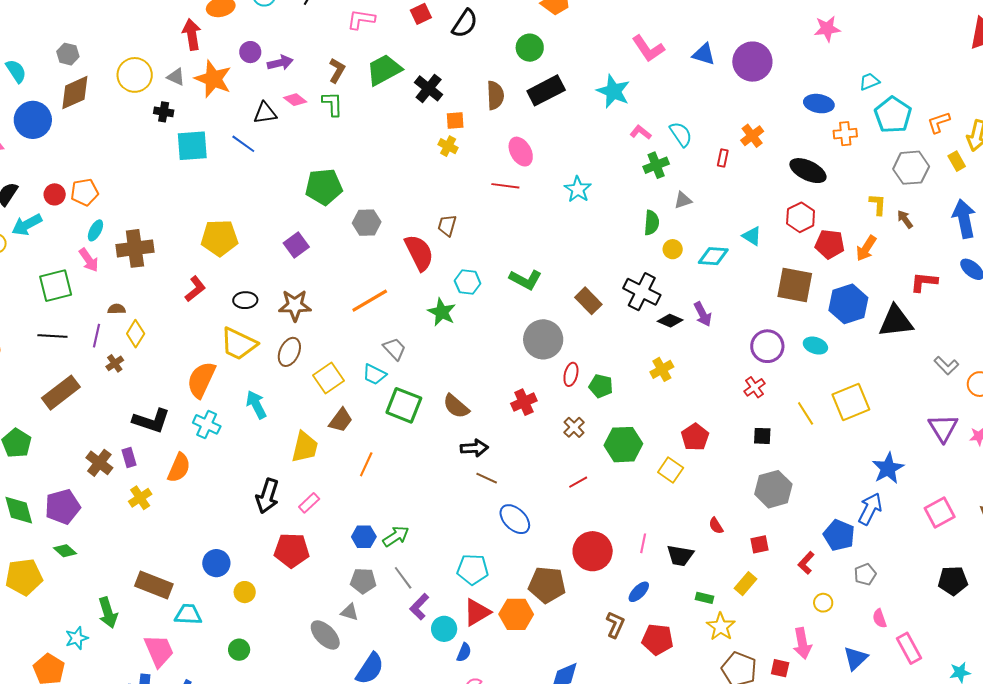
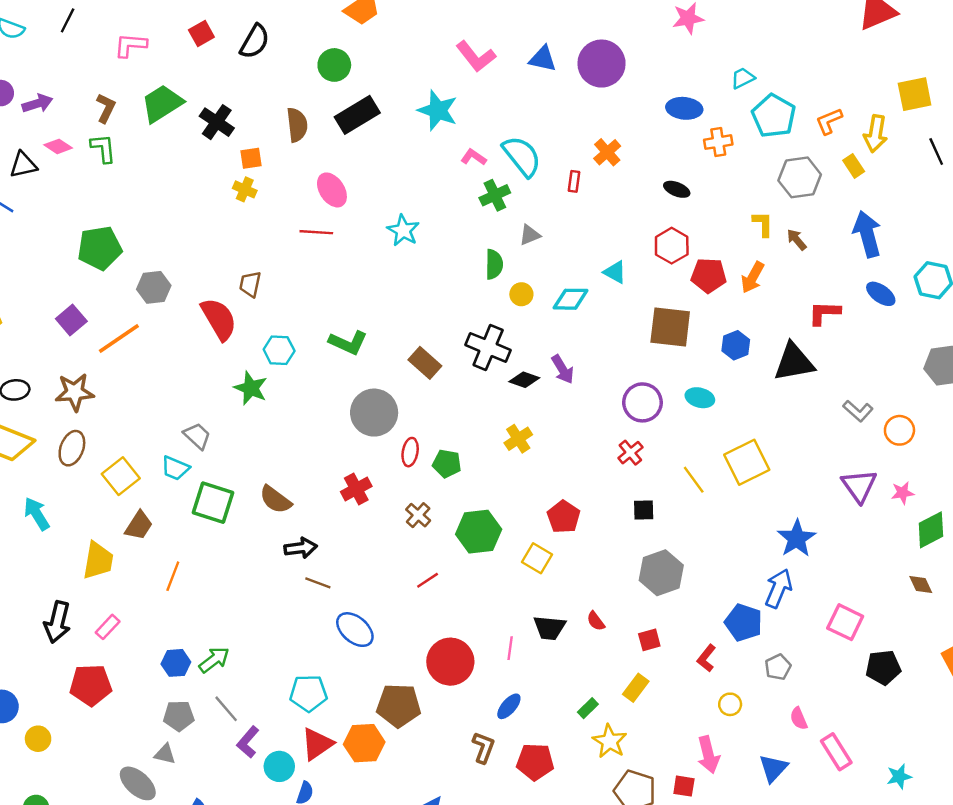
cyan semicircle: (681, 134) -> (522, 156), size x1.4
black ellipse: (808, 171) -> (677, 189), size x0.6
orange line: (370, 301) -> (119, 338), moved
blue hexagon: (848, 304) -> (736, 345), size x0.6
pink square: (940, 512) -> (845, 622), moved, turned -32
black trapezoid: (680, 556) -> (549, 628), moved
green rectangle: (704, 598) -> (588, 708), turned -54

